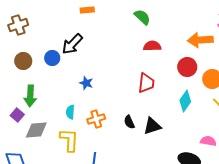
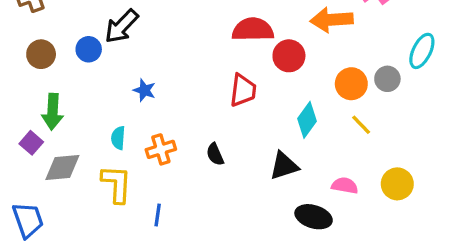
red semicircle: (152, 46) -> (253, 30), size x1.4
red circle: (187, 67) -> (289, 56), moved
black triangle: (152, 126) -> (284, 166), moved

